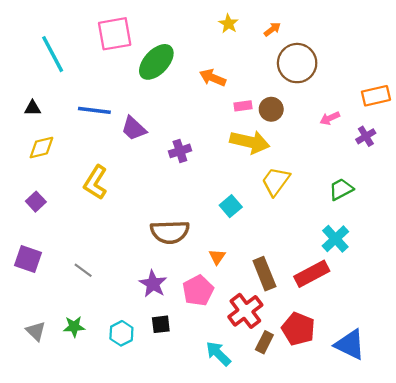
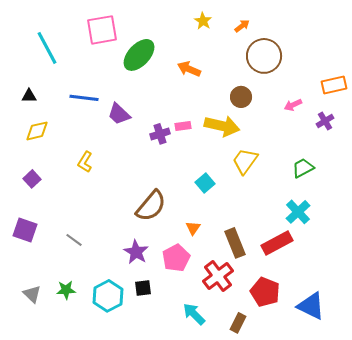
pink rectangle: (243, 106) -> (183, 126), moved
yellow L-shape: (96, 182) -> (85, 162), size x0.7
brown semicircle: (170, 232) -> (151, 206), turned -48
cyan hexagon: (121, 333) -> (108, 296), size x1.4
brown rectangle: (264, 342) -> (238, 323), moved

